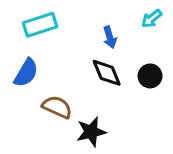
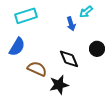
cyan arrow: (152, 19) -> (86, 12), moved
black diamond: (107, 73) -> (69, 59), moved

